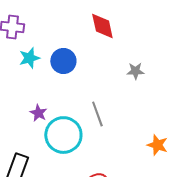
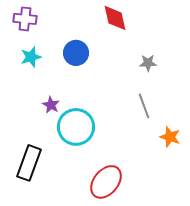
cyan star: (29, 58) -> (31, 57), moved
gray line: (97, 114) -> (144, 106), moved

